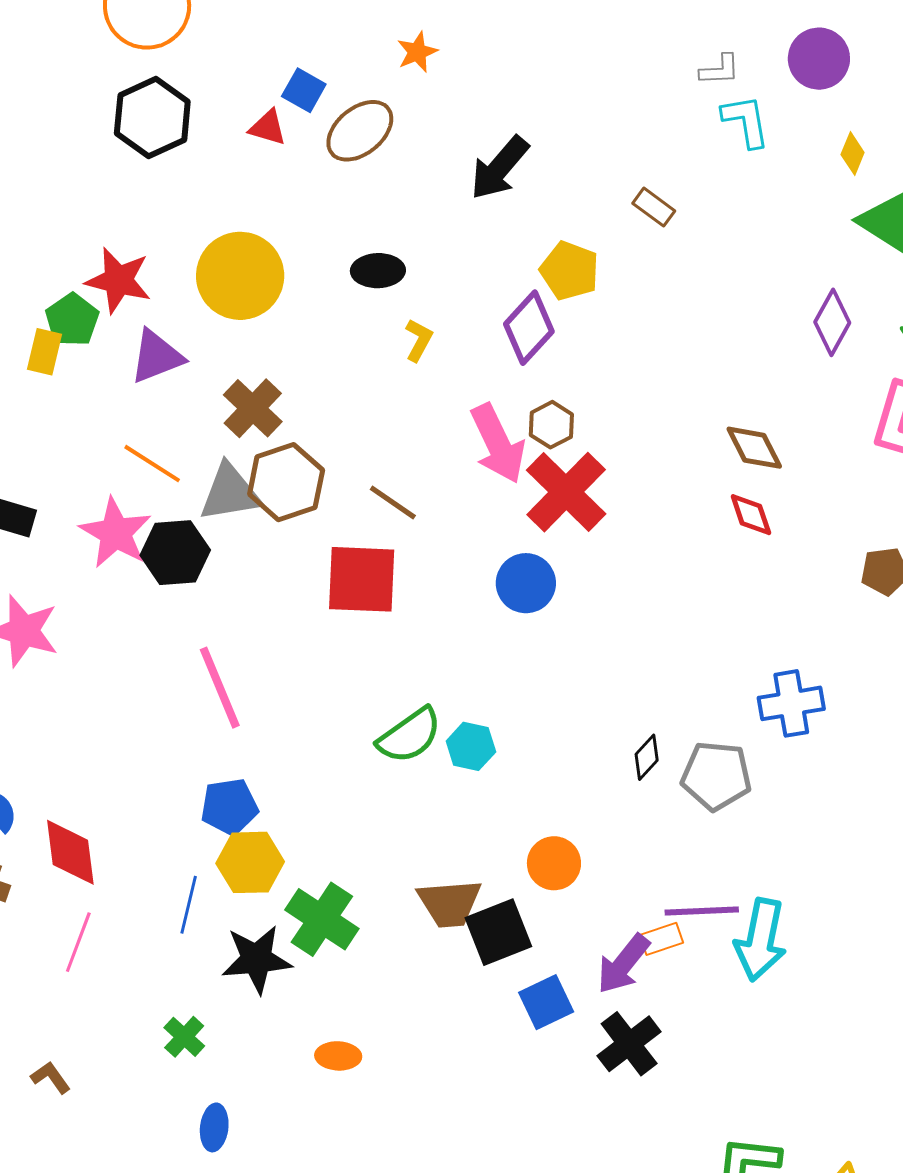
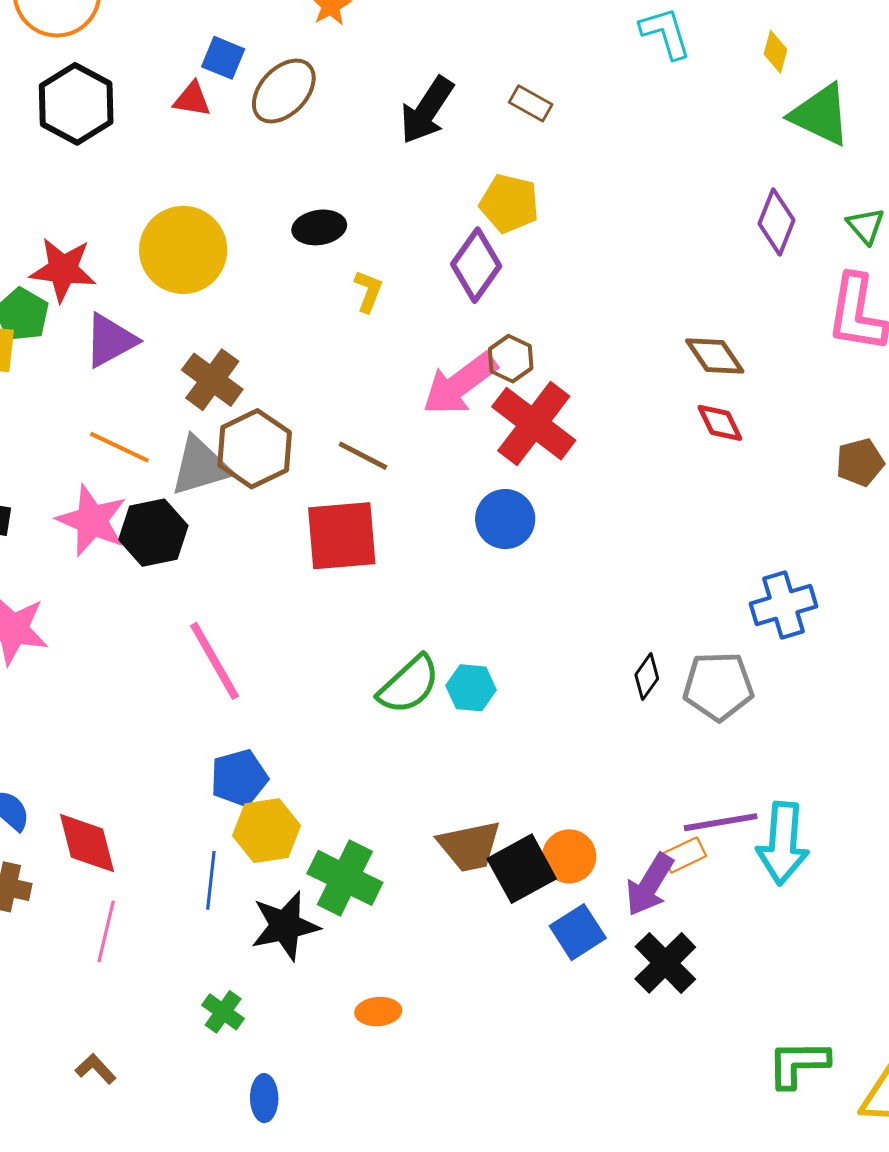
brown rectangle: (654, 207) -> (531, 103), moved
pink arrow: (498, 444) -> (460, 384), turned 86
orange circle: (554, 863) -> (569, 856), moved

